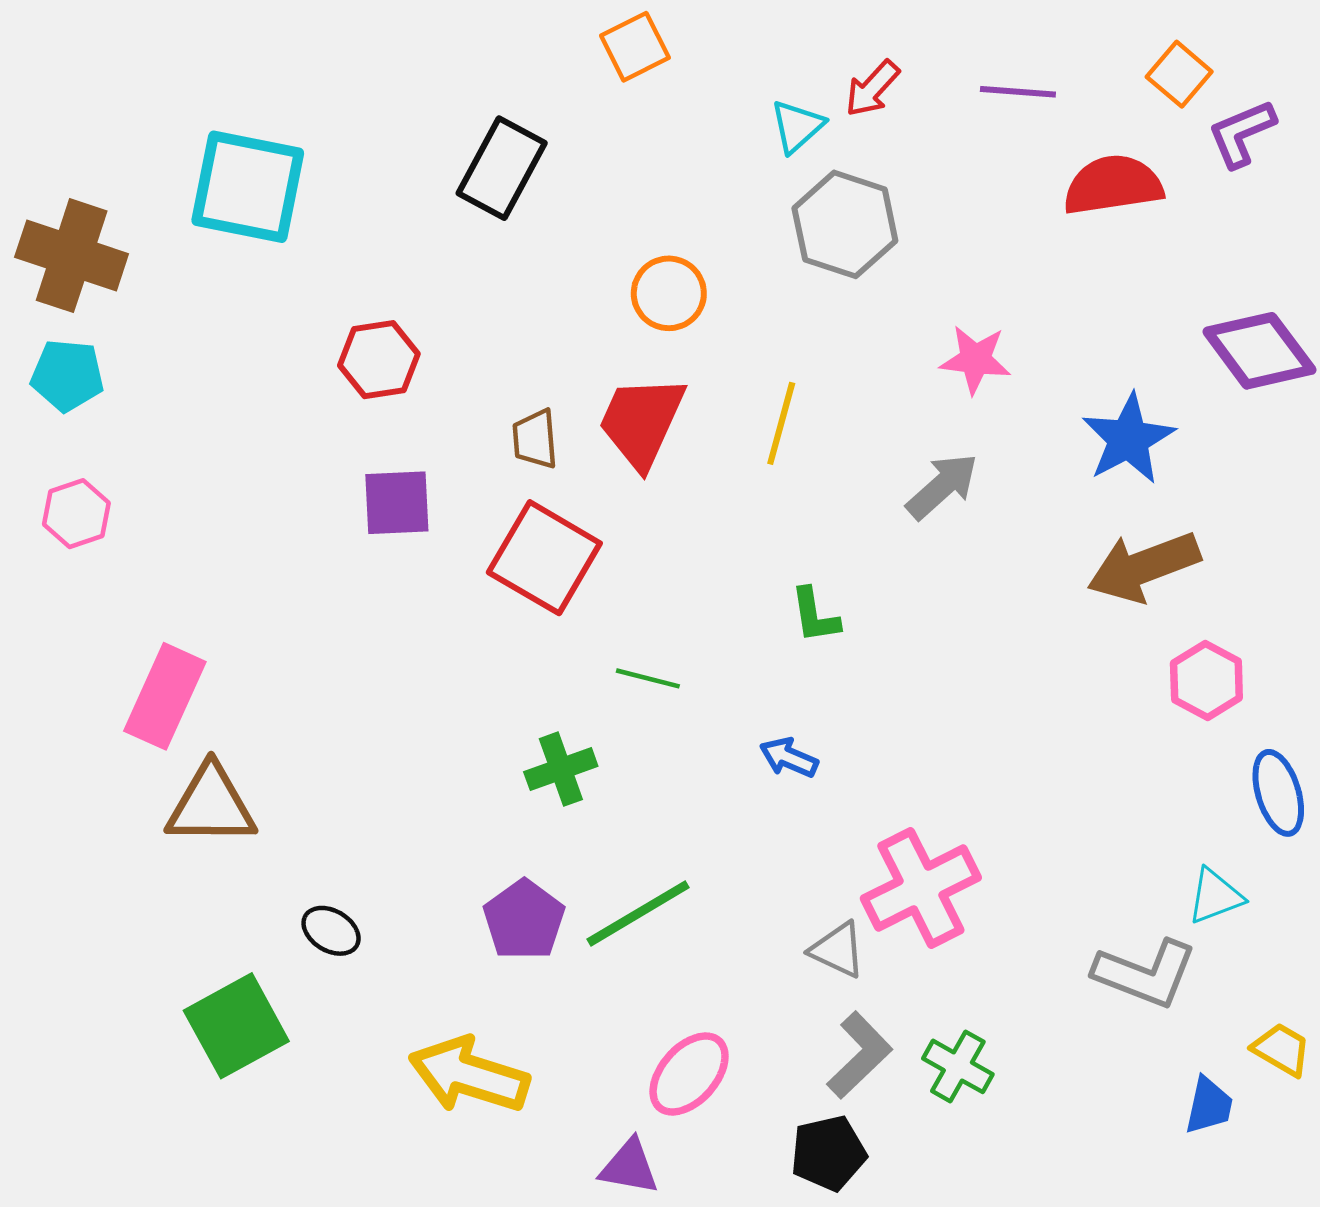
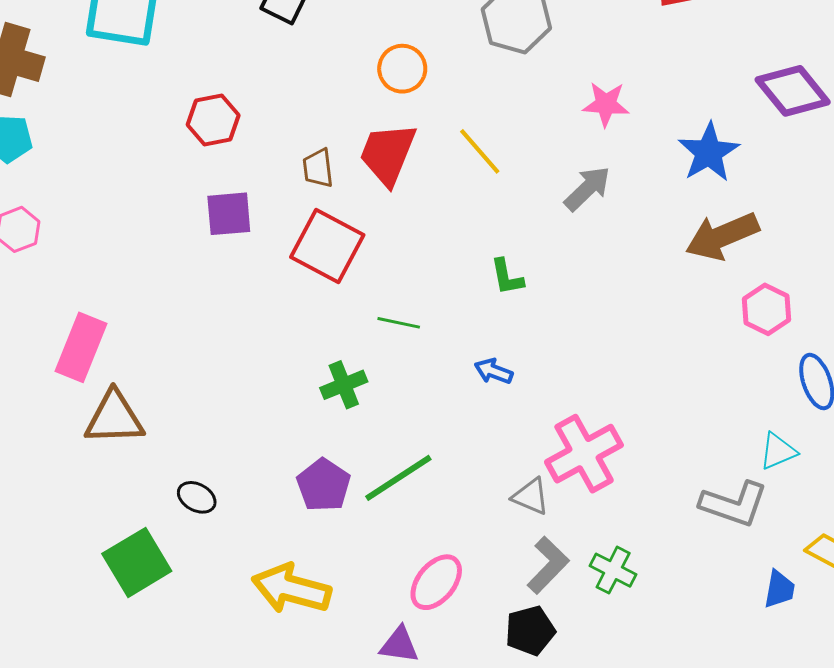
yellow line: (781, 423) -> (480, 151), turned -54

